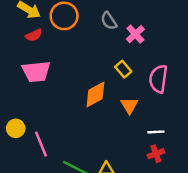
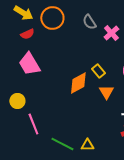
yellow rectangle: (123, 69) -> (98, 71), moved
pink trapezoid: (36, 72) -> (29, 64), turned 65
yellow circle: (16, 128) -> (17, 101), moved

